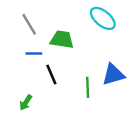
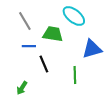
cyan ellipse: (103, 18) -> (74, 16), moved
blue triangle: (113, 75) -> (92, 49), moved

